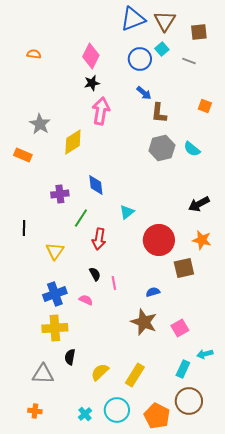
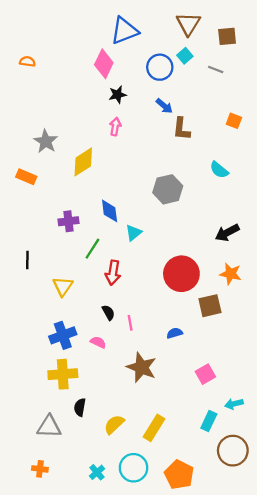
blue triangle: (133, 19) -> (124, 31), moved
orange semicircle: (34, 54) -> (27, 61), moved
black star: (92, 83) -> (118, 95), moved
pink arrow: (101, 111) -> (115, 127), size x0.6
gray hexagon: (162, 148) -> (168, 189), moved
cyan triangle: (127, 212) -> (134, 233), moved
brown star: (144, 322) -> (142, 367), moved
brown circle: (189, 401) -> (233, 451), moved

